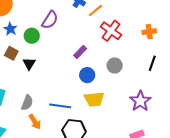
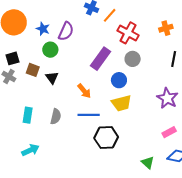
blue star: (10, 29) -> (43, 29), moved
purple rectangle: (80, 52) -> (101, 59), size x1.6
gray circle: (115, 65) -> (133, 59), moved
blue circle: (87, 75) -> (119, 80), moved
orange arrow: (35, 122) -> (84, 91), moved

